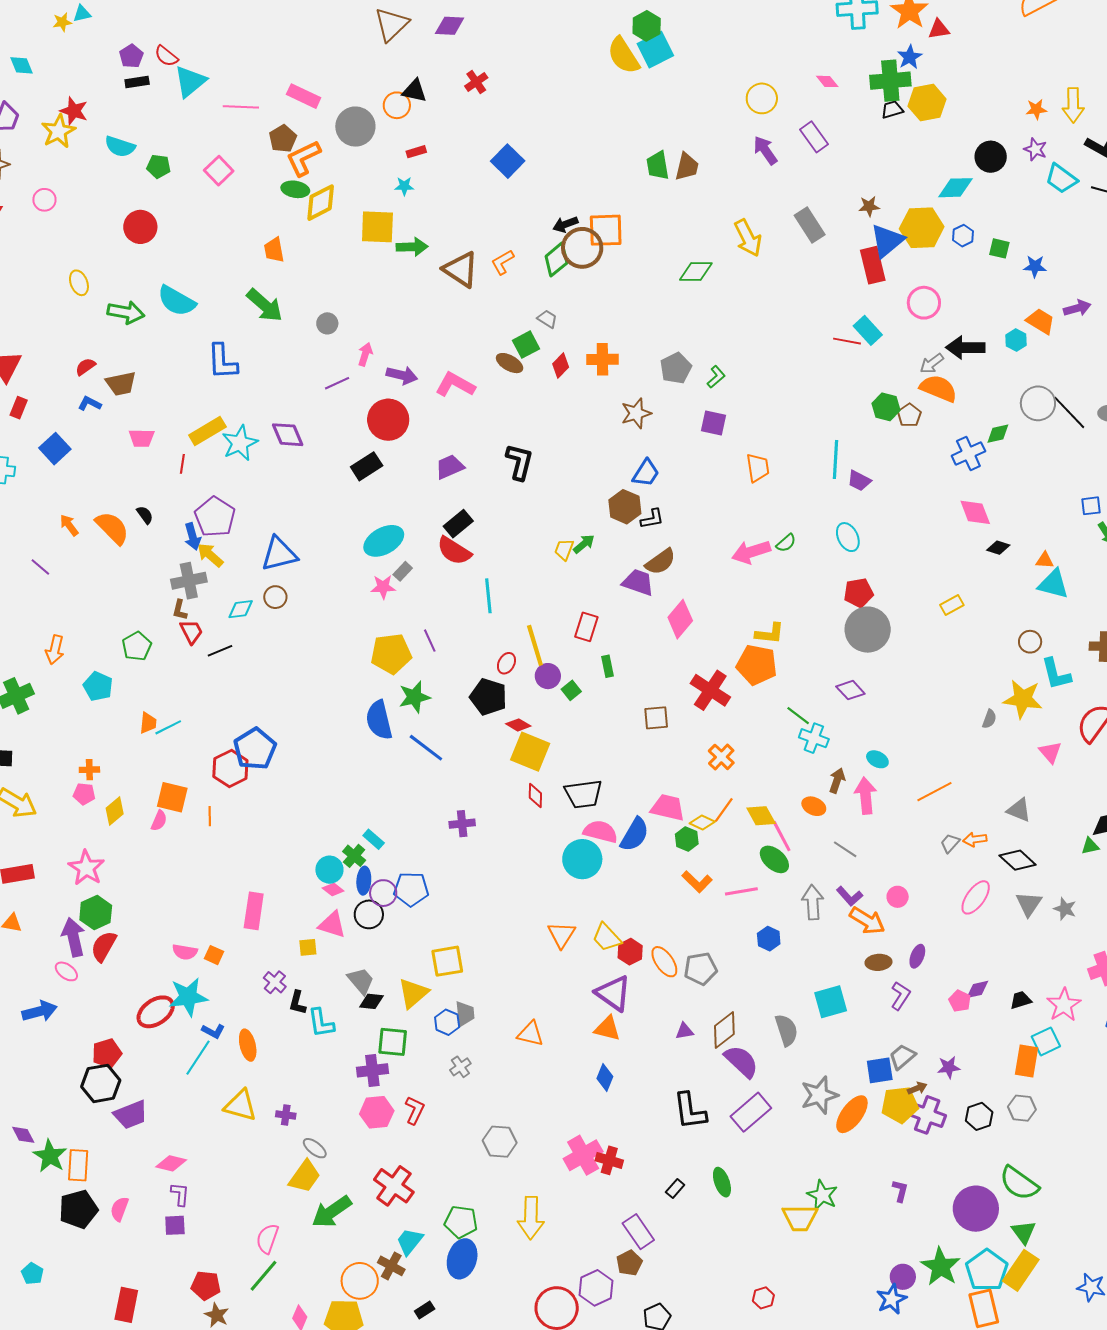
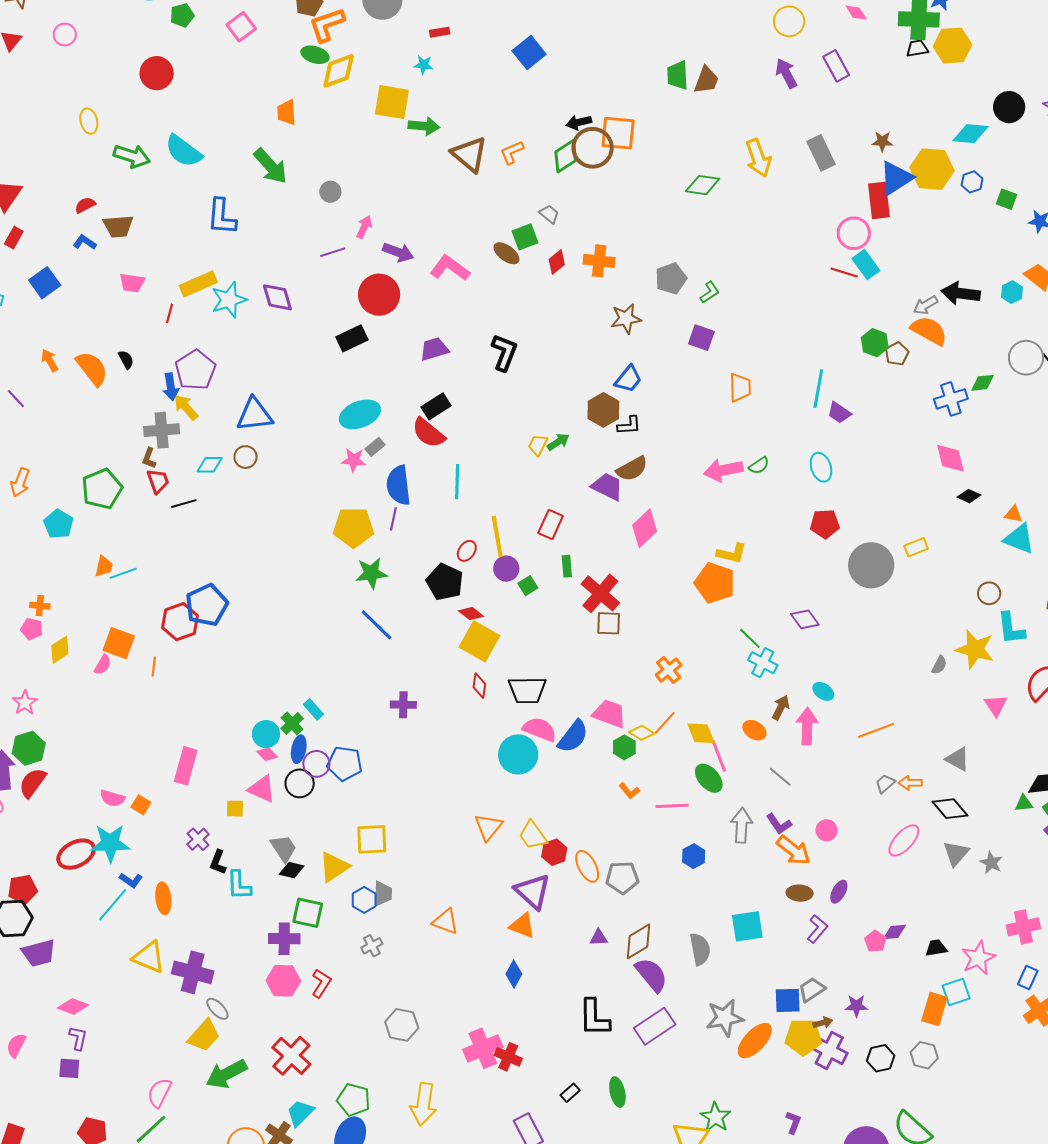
green pentagon: (159, 166) -> (182, 15), turned -30
pink circle: (924, 303) -> (854, 233), moved
gray circle: (868, 630) -> (871, 565), moved
purple line: (430, 641) -> (393, 519), turned 30
green pentagon: (137, 646) -> (102, 489), size x1.4
red cross: (710, 690) -> (600, 593), moved
blue semicircle: (379, 720) -> (399, 485), moved
pink star: (86, 868) -> (25, 703), size x0.7
orange L-shape: (697, 882) -> (629, 791), size x0.7
purple cross: (286, 1115) -> (193, 972), size x2.0

